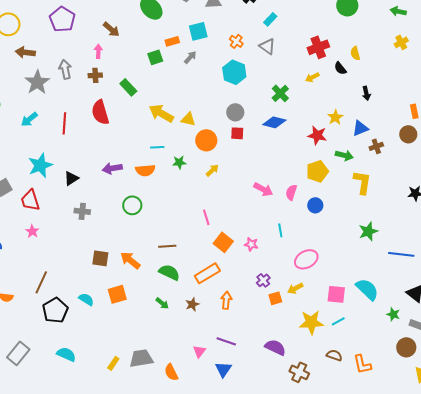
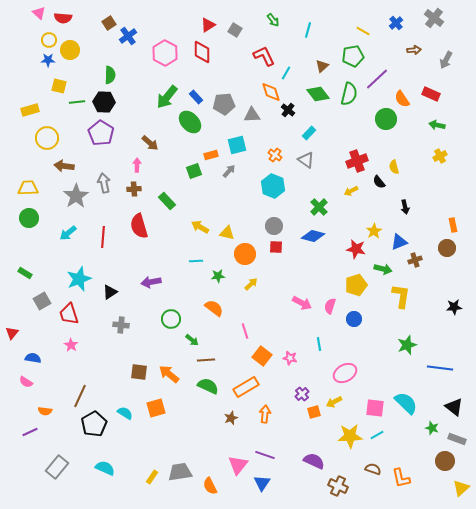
yellow arrow: (161, 113) -> (200, 227), size x0.7
orange semicircle: (145, 170) -> (214, 308), moved, turned -138
green arrow: (162, 303) -> (192, 340), moved
pink triangle: (199, 351) -> (238, 465), size x1.5

